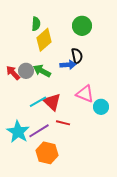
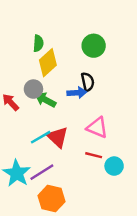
gray circle: (26, 71) -> (33, 89), moved
cyan circle: (101, 107) -> (114, 166), moved
red line: (63, 123) -> (94, 155), moved

